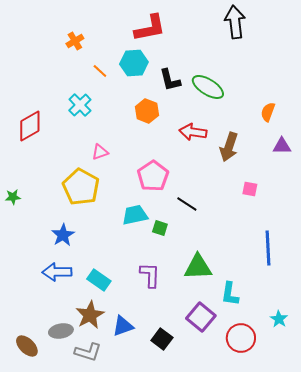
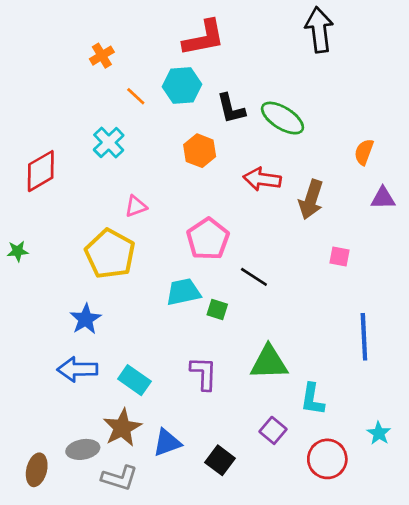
green star: (13, 197) -> (18, 251), moved
purple square: (201, 317) -> (273, 430), size x0.7
brown ellipse: (27, 346) -> (37, 470), turned 60

